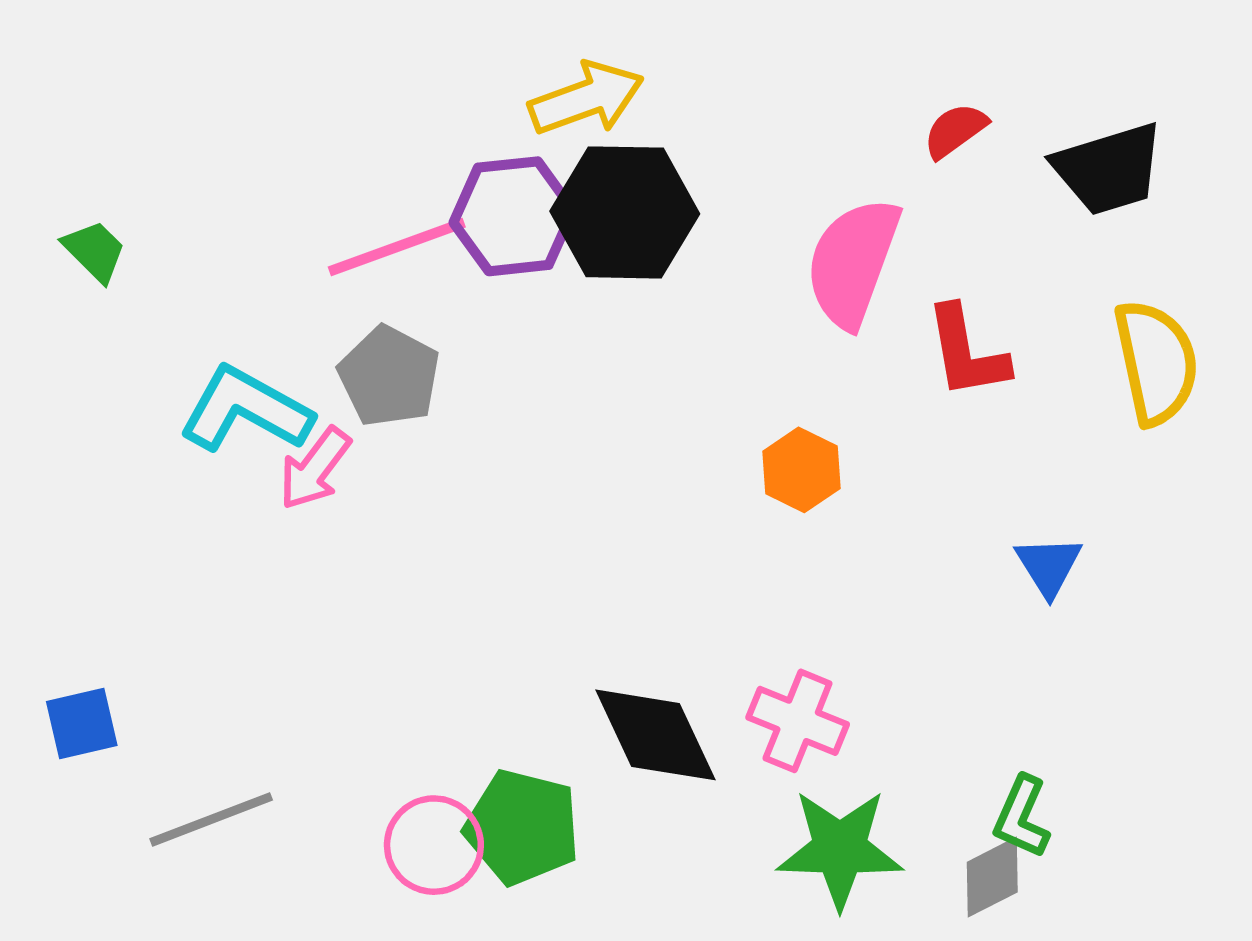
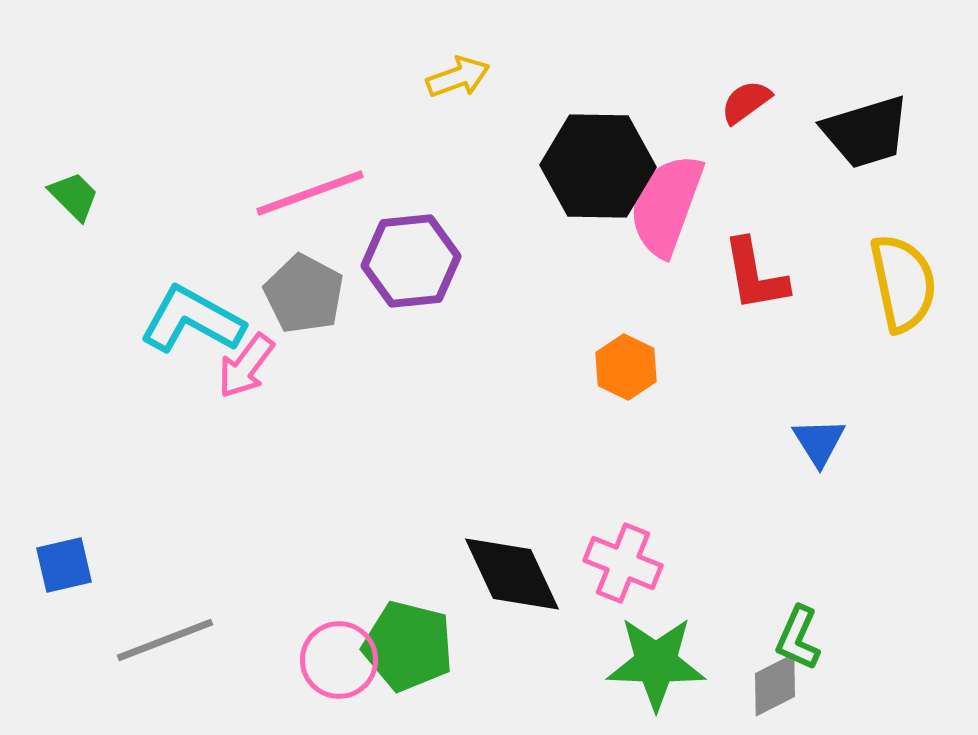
yellow arrow: (586, 98) -> (458, 77), size x0.7
black hexagon: (625, 212) -> (598, 166), moved
purple hexagon: (513, 216) -> (411, 261), moved

